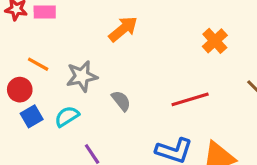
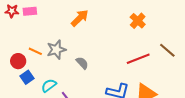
orange line: (38, 64) -> (35, 51), moved
red line: (190, 99) -> (138, 59), moved
cyan semicircle: (67, 116) -> (49, 86), moved

